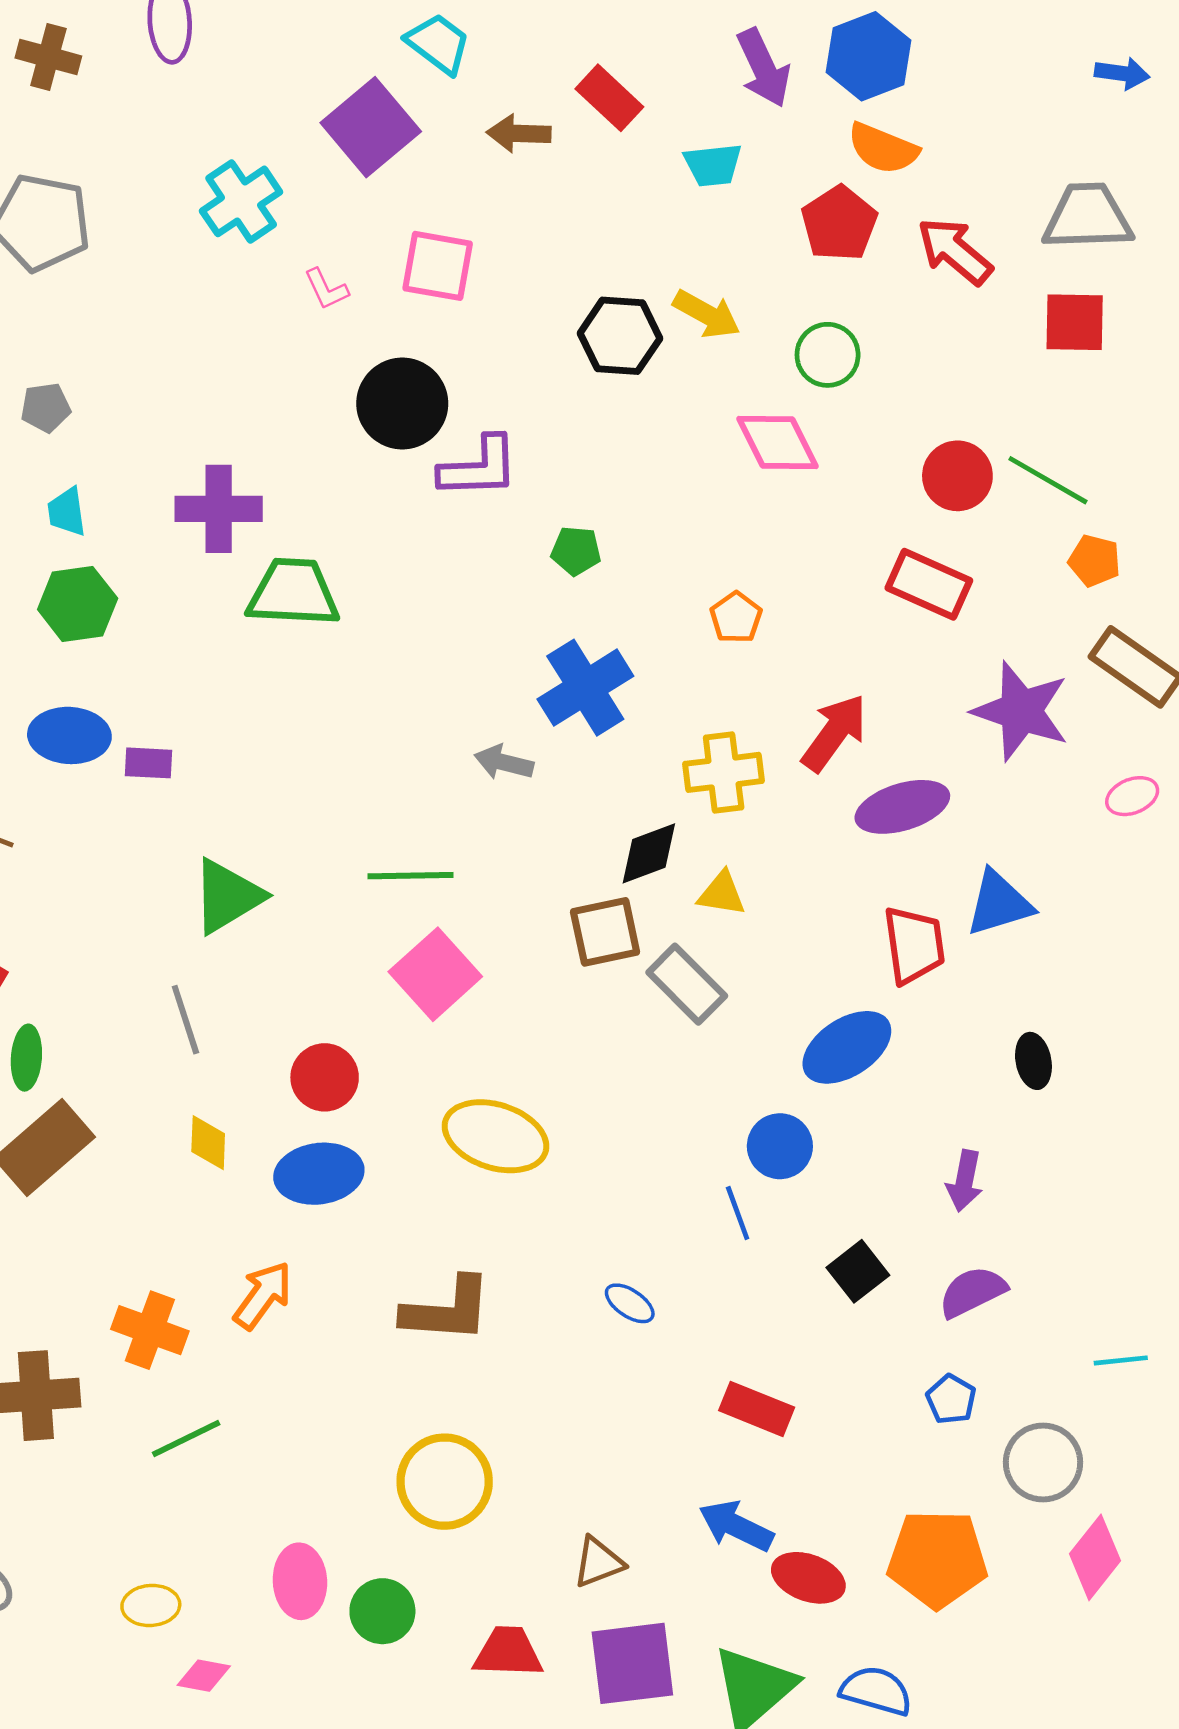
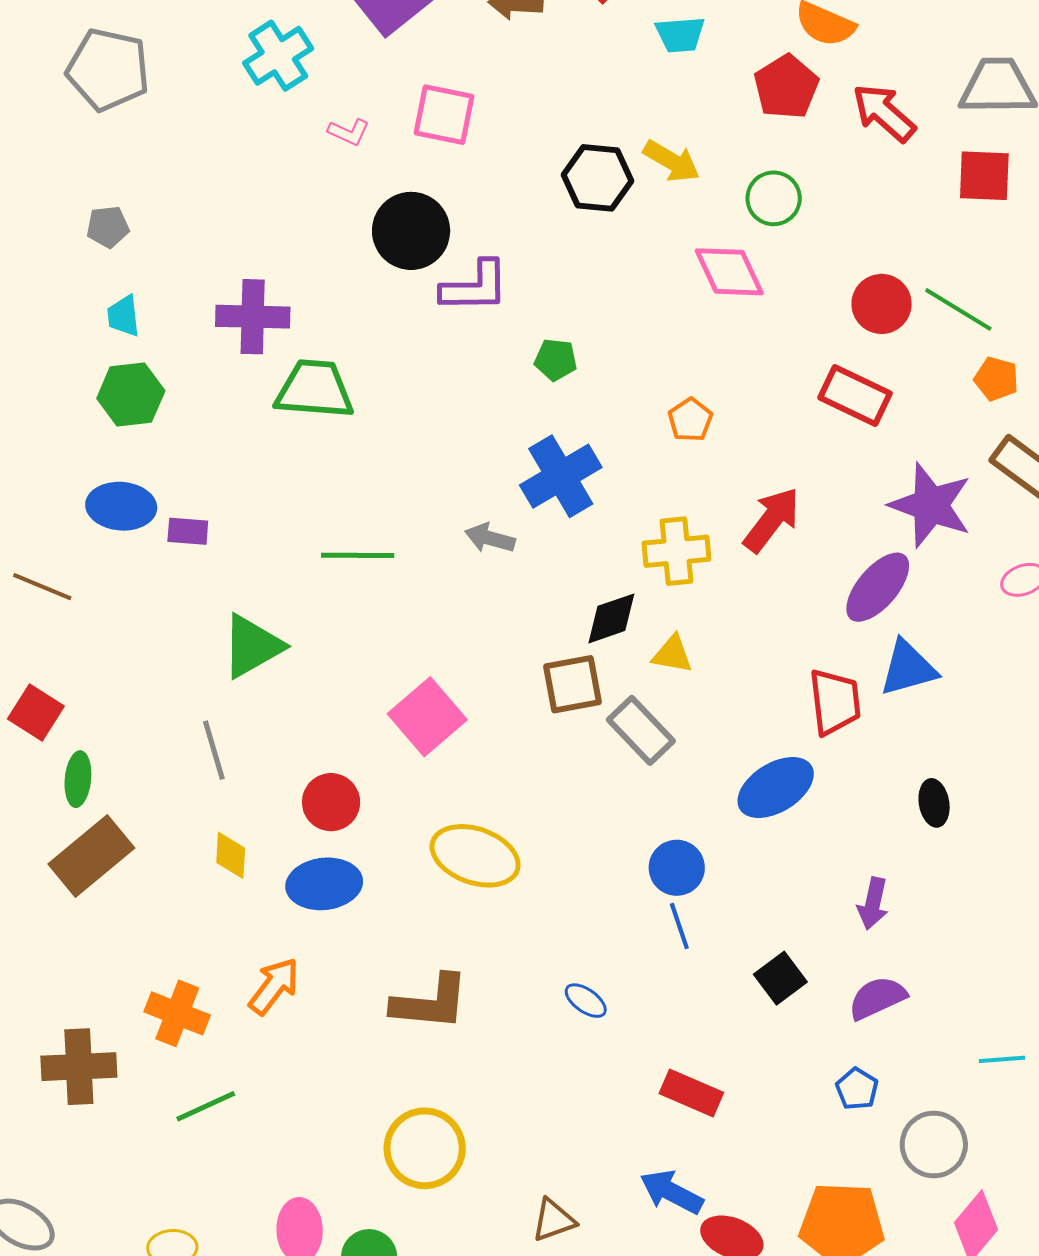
pink L-shape: (326, 289) -> (349, 132), turned -42
purple ellipse: (902, 807) -> (878, 587), moved, turned -34
green line: (410, 876) -> (358, 555), moved
blue circle: (780, 1146) -> (677, 868), moved

